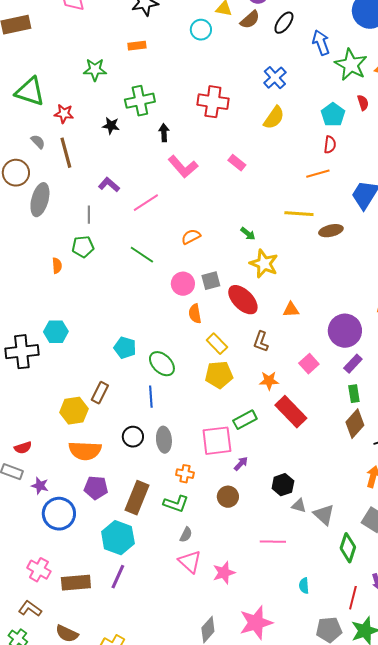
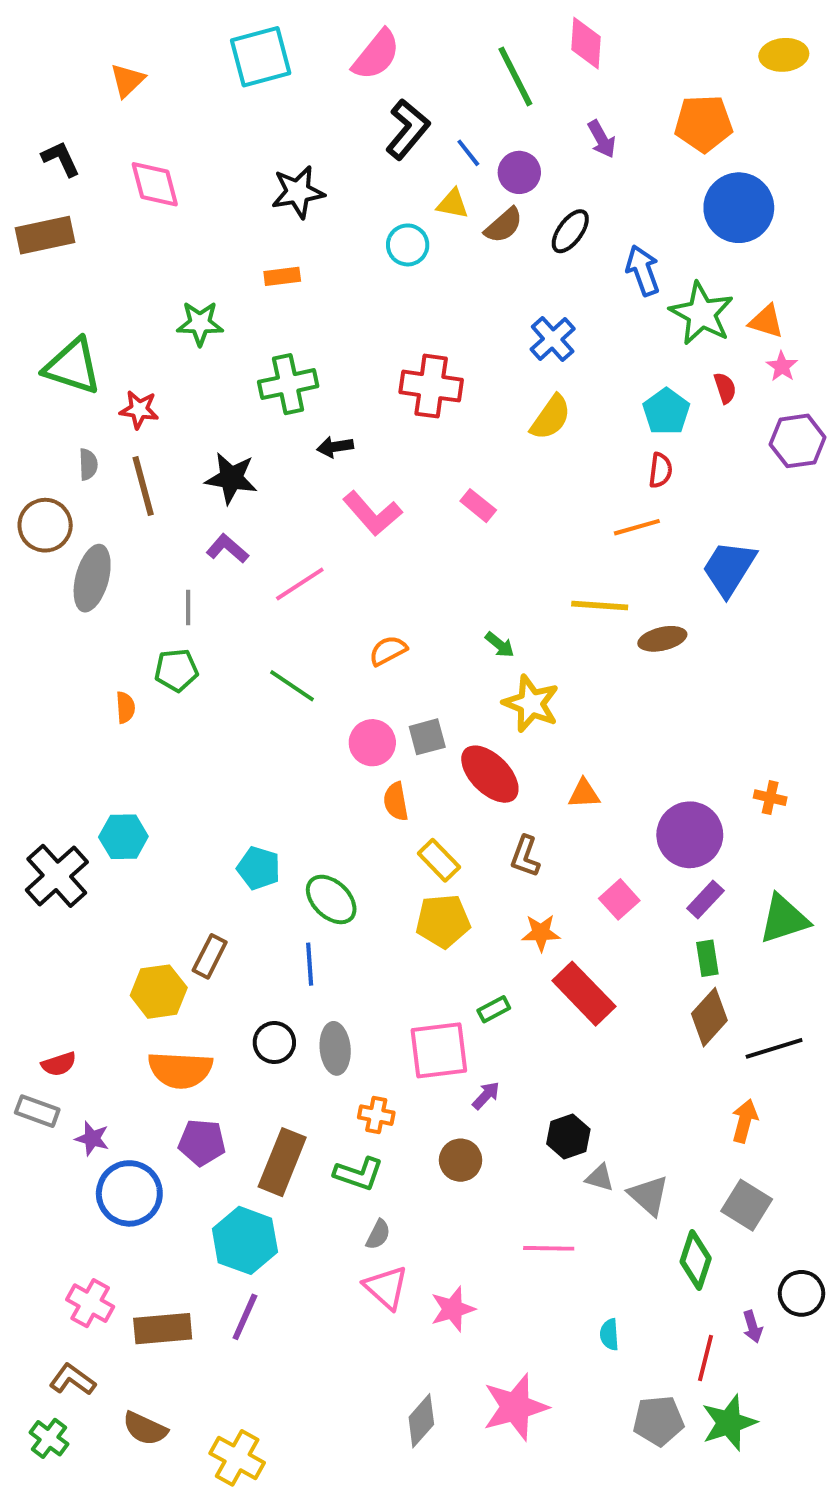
black star: (111, 126) -> (231, 478), moved, size x1.5
black arrow: (164, 133) -> (335, 447), turned -96
gray semicircle: (38, 142) -> (88, 464), turned 42
black cross: (22, 352) -> (57, 876), turned -36
green rectangle: (245, 420) -> (494, 1009), size x0.7

